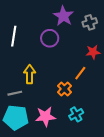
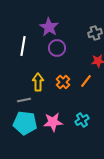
purple star: (63, 16) -> (49, 27), moved
orange cross: (64, 89) -> (63, 82), moved

